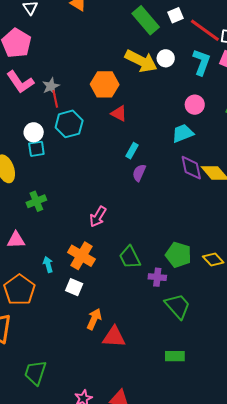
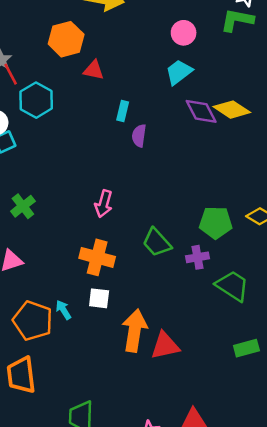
cyan arrow: (48, 264) -> (63, 310), moved
orange arrow: (94, 319) -> (135, 331), size x1.5

